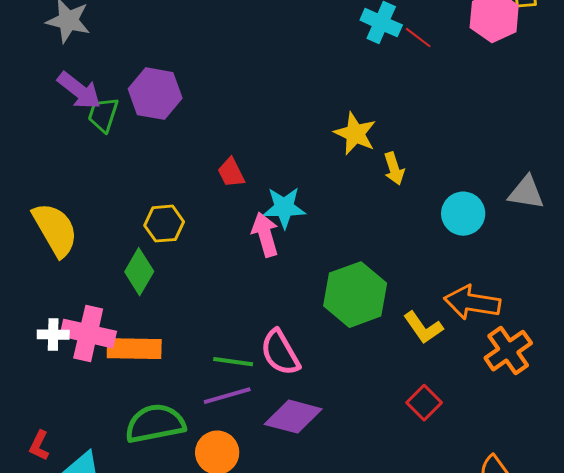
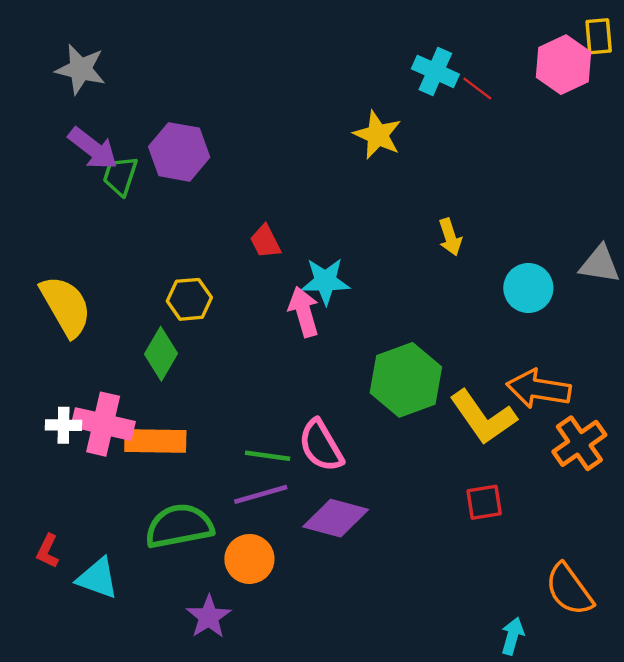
yellow star: (355, 134) -> (378, 135), moved
yellow L-shape: (423, 328) -> (483, 417), size x1.5
red square: (424, 403) -> (484, 502), turned 36

